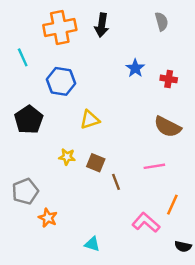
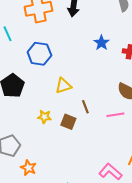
pink line: (154, 166) -> (115, 115), moved
brown line: (116, 182) -> (85, 107), moved

